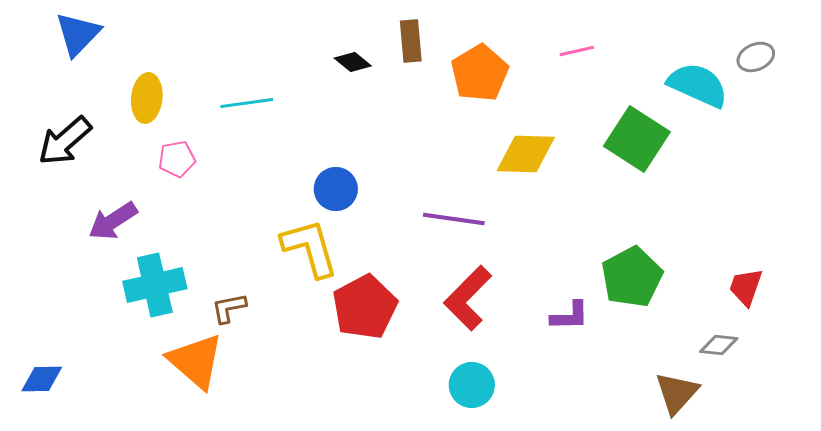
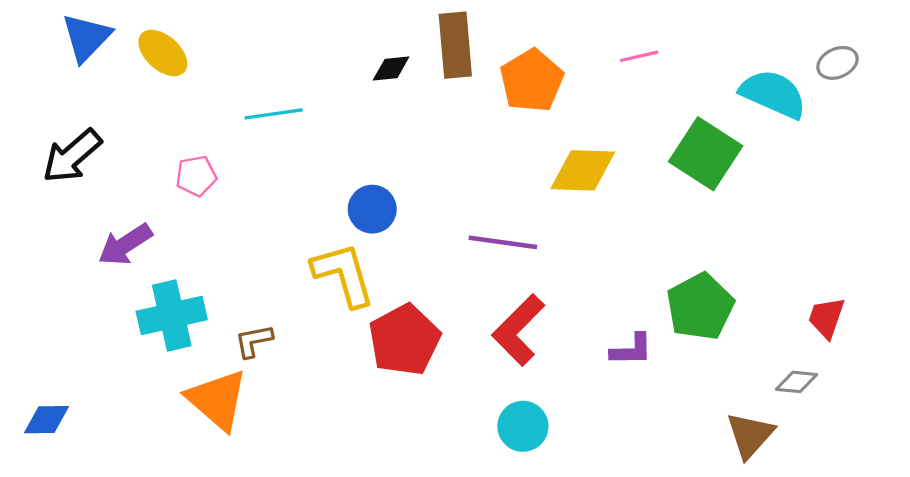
brown rectangle: (411, 41) -> (455, 45), size x1.4
black diamond: (353, 62) -> (391, 68), turned -45
yellow ellipse: (147, 98) -> (163, 53), moved, turned -54

